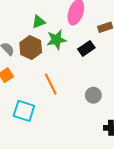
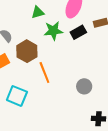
brown hexagon: (31, 48) -> (27, 51), moved
black rectangle: (86, 48) -> (78, 32), moved

